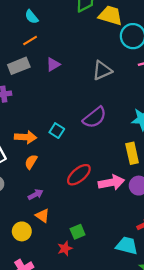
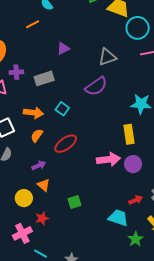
orange line: (30, 41) -> (33, 24), moved
gray rectangle: (19, 66) -> (44, 78), moved
purple semicircle: (95, 117) -> (96, 86), moved
red ellipse: (79, 175) -> (66, 144), moved
red star: (65, 248) -> (42, 218), moved

